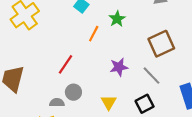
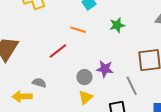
orange line: (94, 34) -> (78, 30), moved, turned 63
gray circle: (73, 92) -> (84, 77), moved

